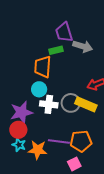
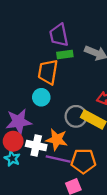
purple trapezoid: (64, 32) -> (59, 35), moved
white cross: (49, 104) -> (36, 146), moved
orange star: (38, 150) -> (57, 140), moved

